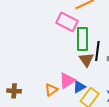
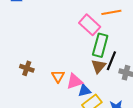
orange triangle: (51, 90) -> (58, 76), moved, turned -40
brown cross: (14, 91) -> (27, 68), moved

